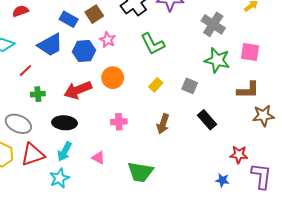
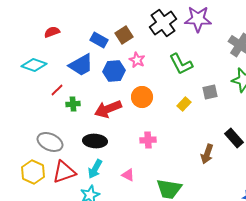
gray square: (190, 86) -> (210, 92), moved, turned -35
green cross: (38, 94) -> (73, 104), moved
brown arrow: (163, 124) -> (207, 154), moved

